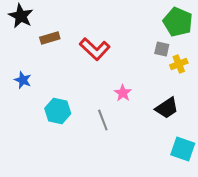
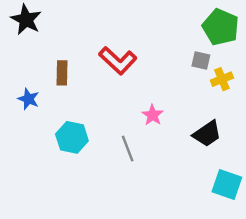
brown rectangle: (50, 38) -> (62, 73), moved, turned -72

